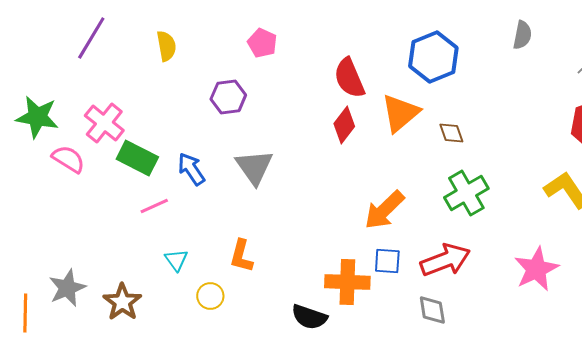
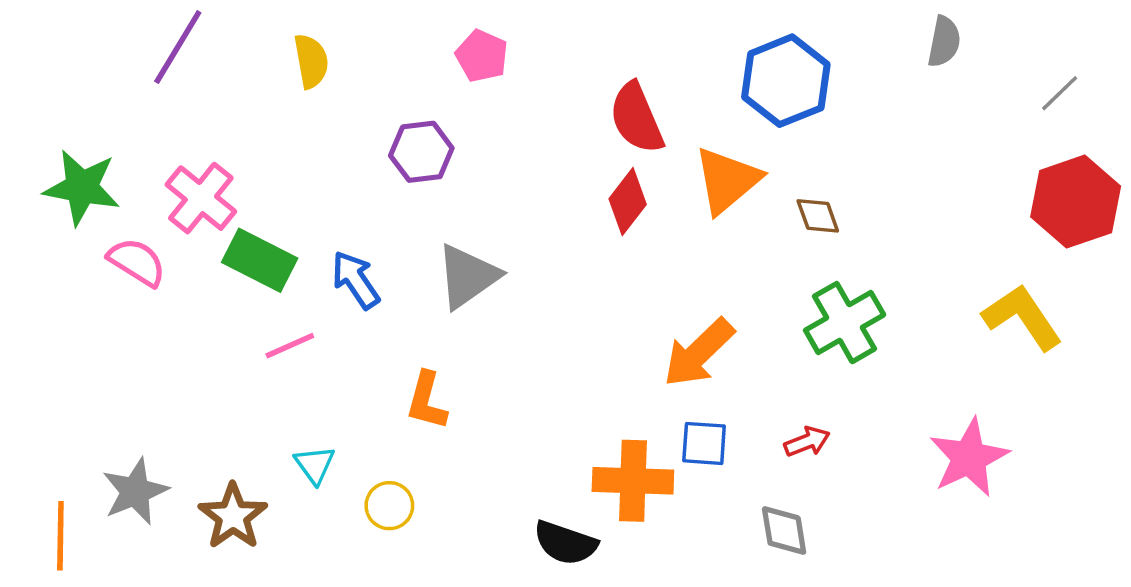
gray triangle: (254, 167) -> (468, 276), turned 30
orange L-shape: (241, 256) -> (427, 401), moved
cyan triangle: (176, 260) -> (315, 465), moved
red arrow: (445, 260) -> (807, 442), size x0.5

